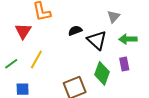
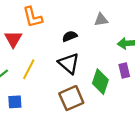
gray triangle: (114, 17) -> (101, 20), moved, turned 40
black triangle: (97, 40) -> (69, 63), moved

